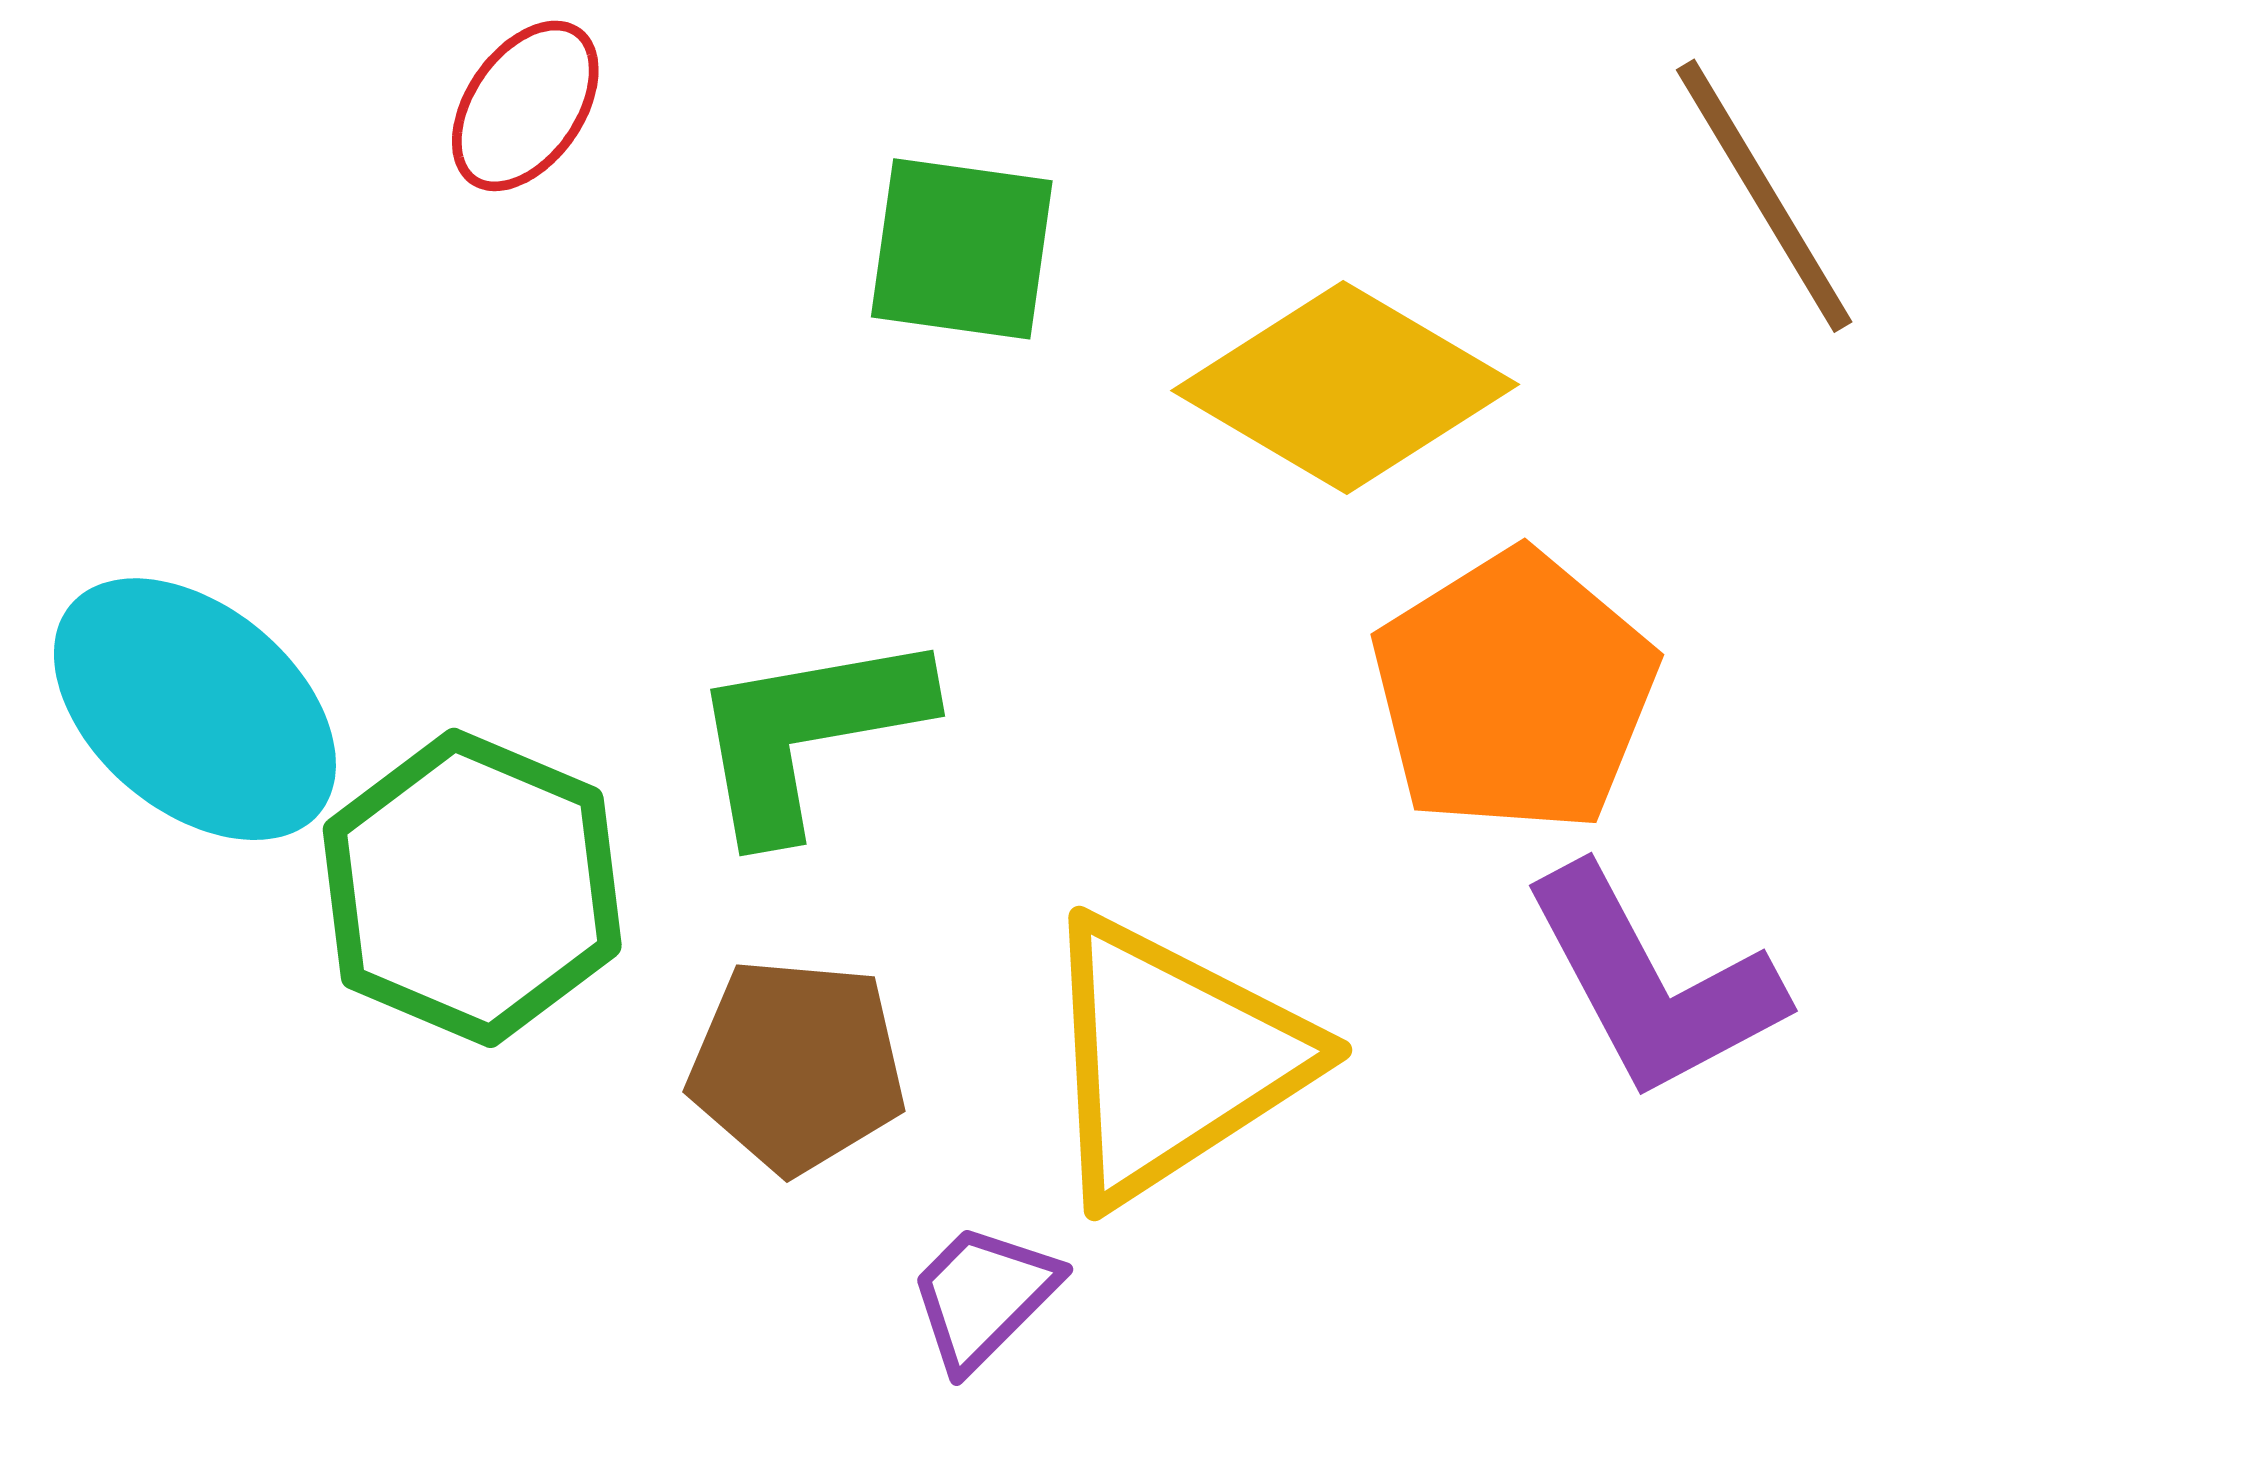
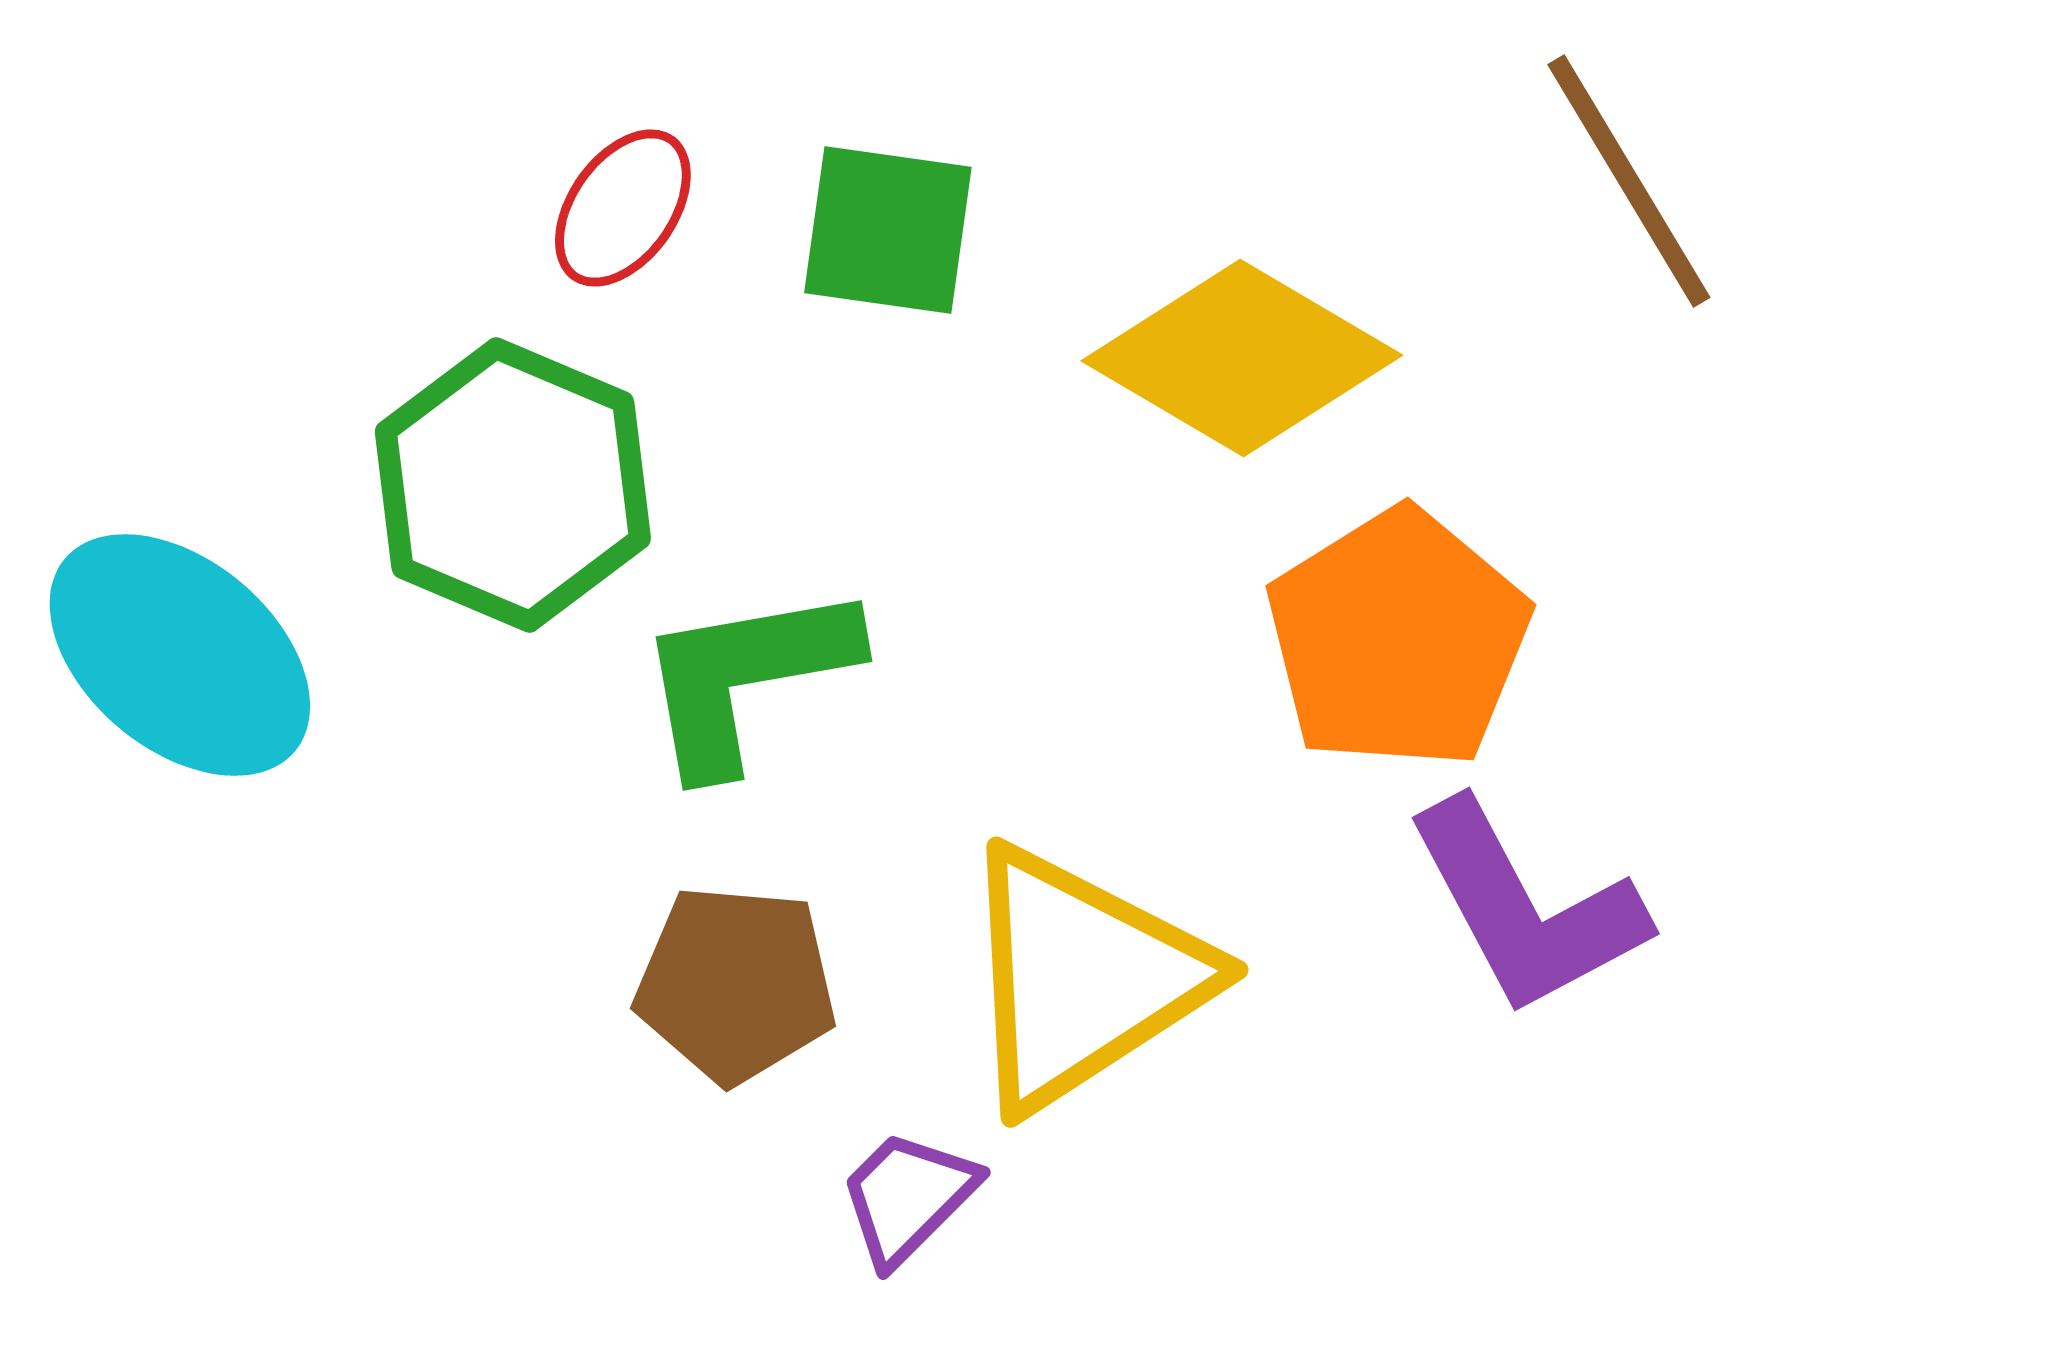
red ellipse: (525, 106) -> (623, 208), moved
green hexagon: (472, 888) -> (513, 485), moved

